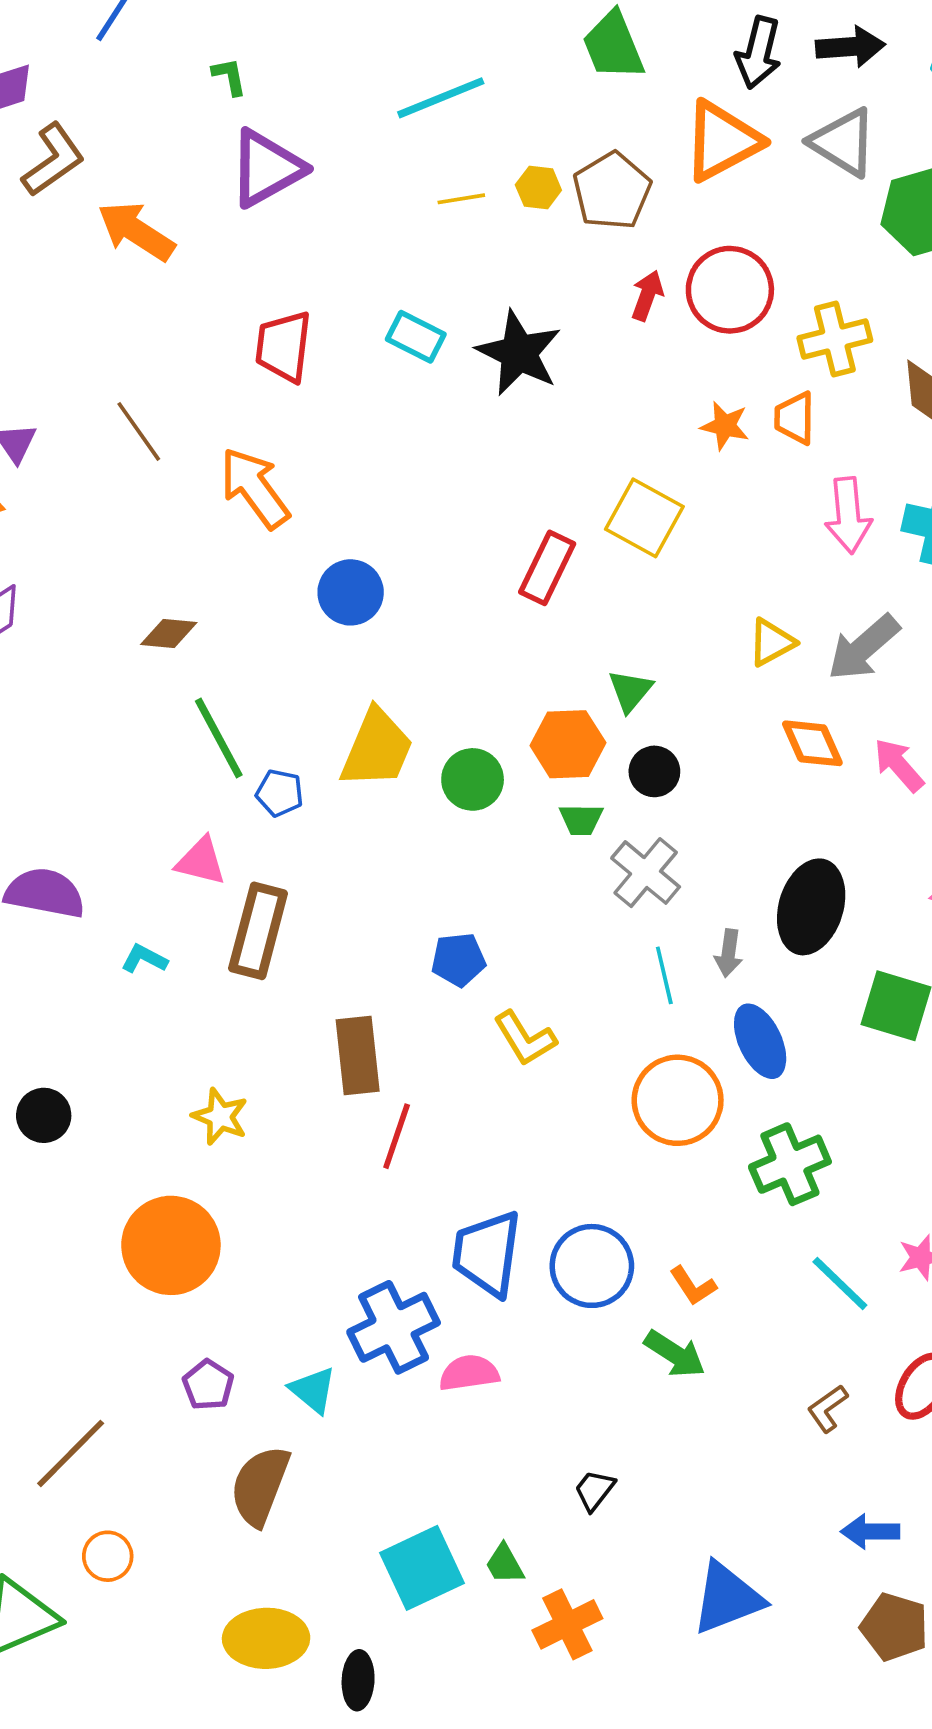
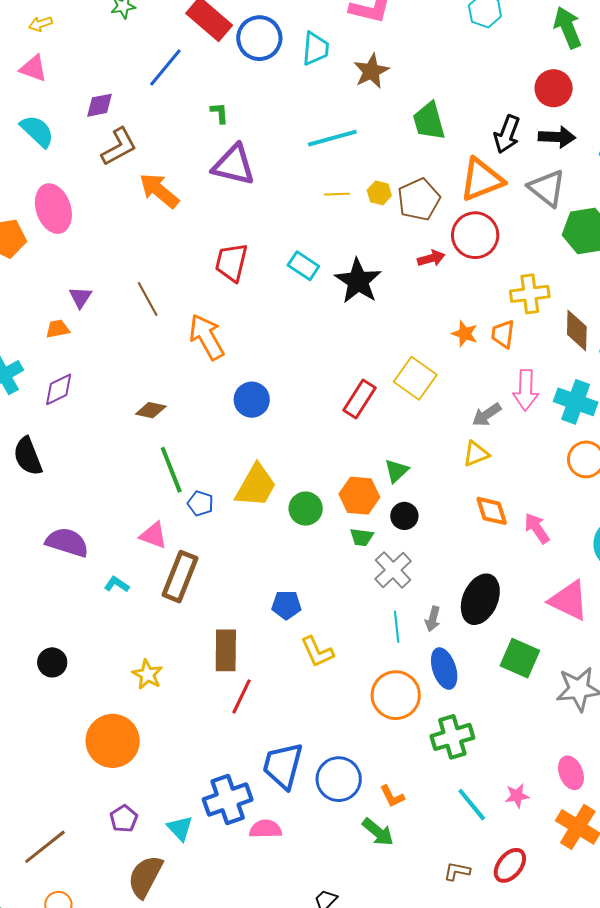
purple triangle: (266, 168) -> (234, 165), turned 36
red circle: (730, 290) -> (475, 235), moved
red arrow: (647, 296) -> (431, 258), turned 48
gray arrow: (863, 648) -> (487, 415), moved, size x0.7
brown L-shape: (828, 1408) -> (457, 871), turned 40

